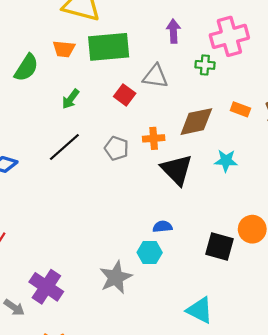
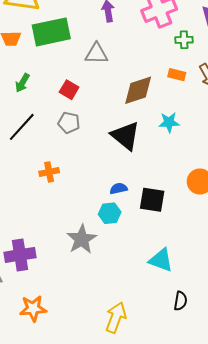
green cross: (205, 65) -> (184, 40), moved
red square: (125, 95) -> (69, 90), moved
orange cross: (154, 138) -> (49, 172), moved
black square: (220, 246) -> (152, 200), moved
purple cross: (46, 287) -> (20, 255), turned -36

